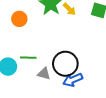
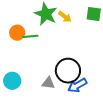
green line: (28, 58) -> (30, 36), moved

